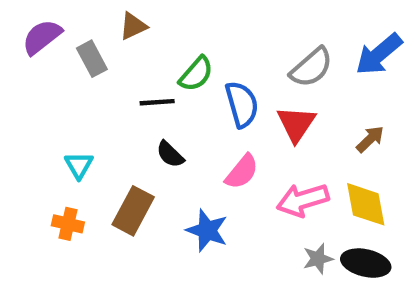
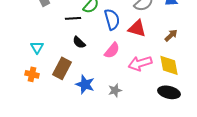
red triangle: (296, 124) -> (137, 28), turned -48
blue star: (207, 230) -> (85, 84), moved
gray star: (318, 259) -> (115, 90), moved

